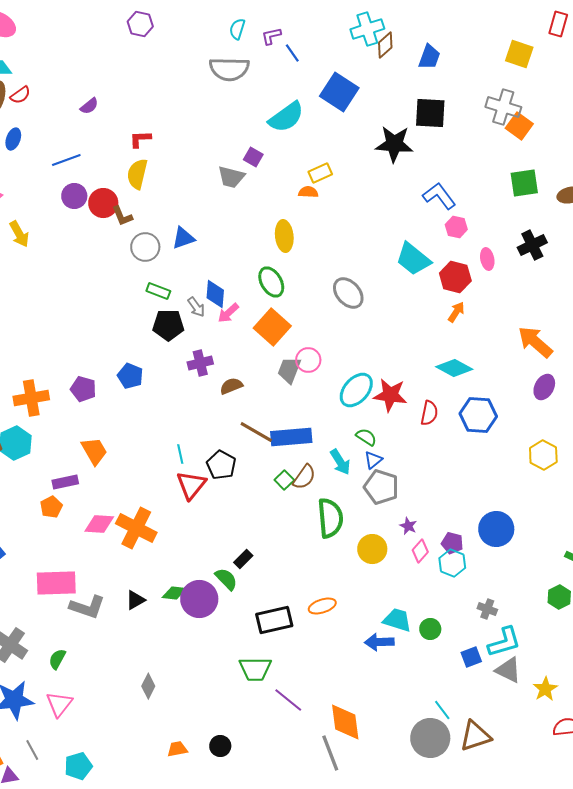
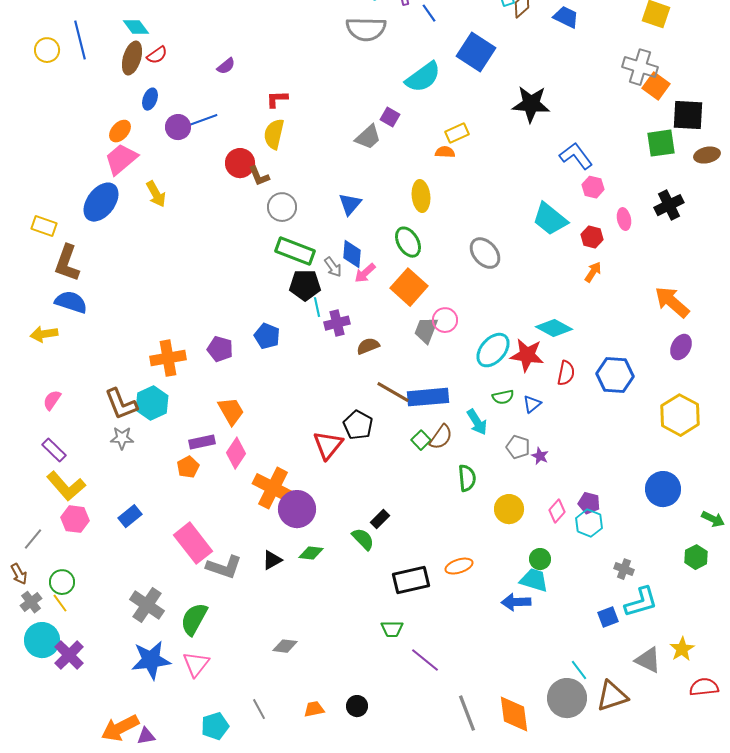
blue trapezoid: (429, 57) -> (566, 17), turned -84
black square: (430, 113) -> (688, 115), moved
gray trapezoid: (231, 177) -> (368, 137), turned -56
purple circle: (74, 196) -> (178, 127), moved
blue triangle: (183, 238) -> (350, 204), moved, turned -30
red hexagon: (455, 277) -> (592, 237), size x0.7
green rectangle: (158, 291) -> (295, 251), size x1.6
cyan diamond: (454, 368) -> (554, 328), moved
green semicircle: (366, 437) -> (503, 397), turned 135
cyan line: (180, 454) -> (317, 307), moved
yellow hexagon: (543, 455) -> (680, 415), size x1.4
blue triangle: (373, 460) -> (532, 404), moved
gray pentagon: (381, 487) -> (518, 447), size x0.7
green semicircle: (330, 518) -> (467, 478), size x0.7
pink diamond: (99, 524) -> (236, 453), moved, turned -60
purple star: (408, 526) -> (540, 456), moved
blue circle: (496, 529) -> (663, 489), moved
pink rectangle: (56, 583) -> (193, 543), turned 54
purple circle: (199, 599) -> (297, 509), moved
green circle: (430, 629) -> (540, 559), moved
green semicircle: (57, 659) -> (194, 619), size x1.6
green trapezoid: (255, 669) -> (392, 629), size x0.7
gray triangle: (508, 670) -> (648, 660), moved
gray diamond: (148, 686) -> (285, 646), turned 70
orange diamond: (345, 722) -> (514, 714), moved
gray line: (32, 750) -> (259, 709), moved

